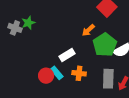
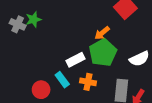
green pentagon: (105, 45) -> (103, 53), moved
red circle: (46, 76) -> (41, 90), moved

